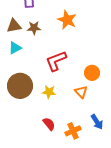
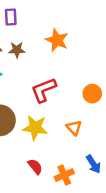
orange circle: (92, 73) -> (92, 94), moved
yellow star: (49, 92) -> (35, 128), size x1.5

